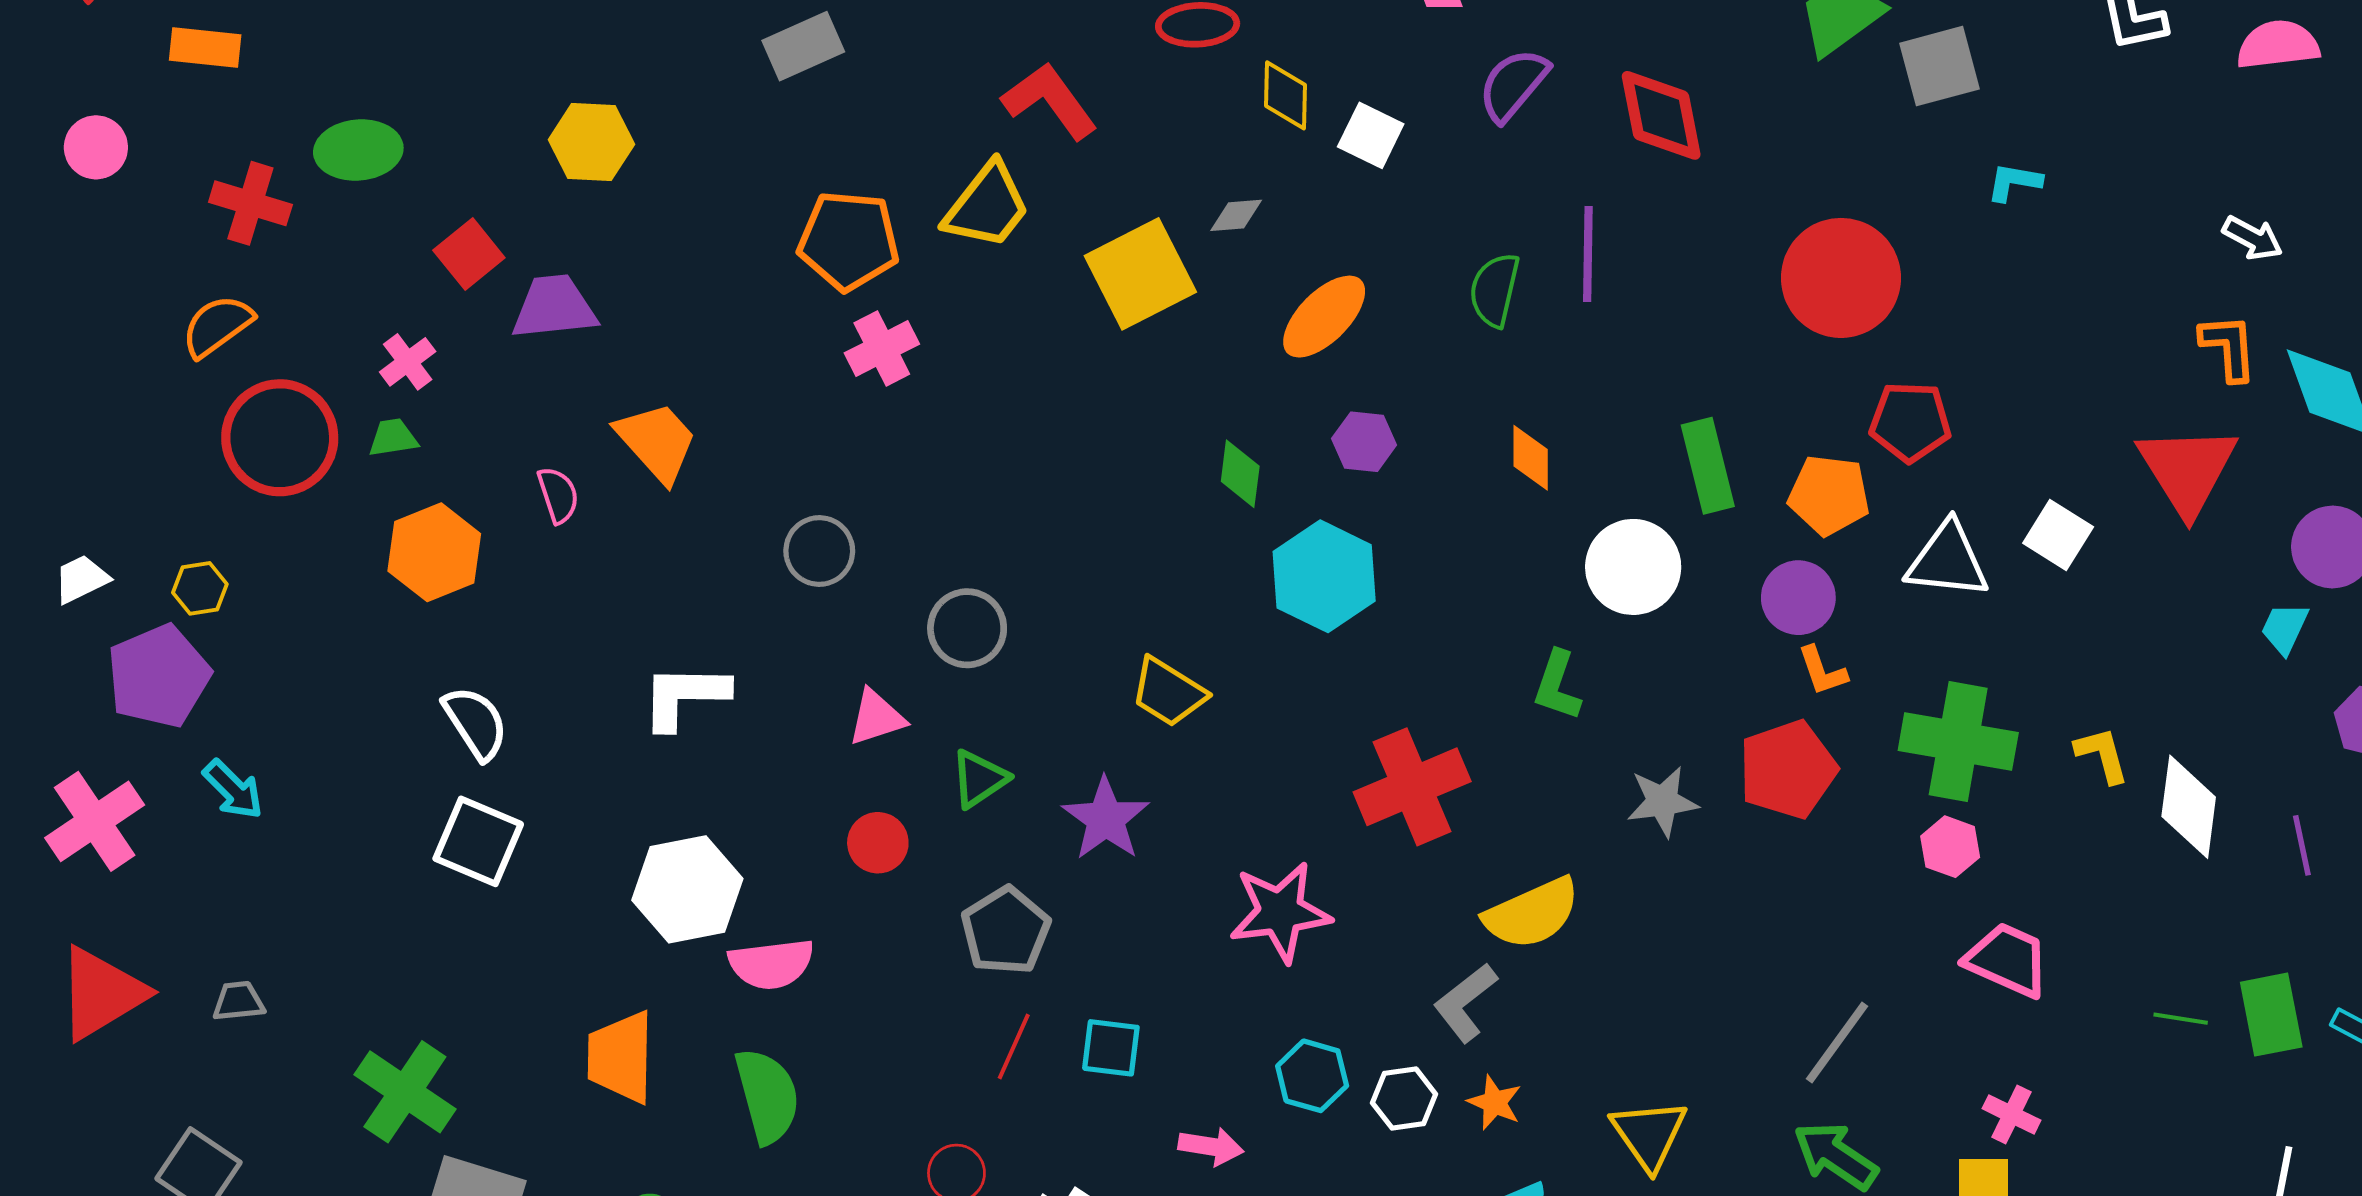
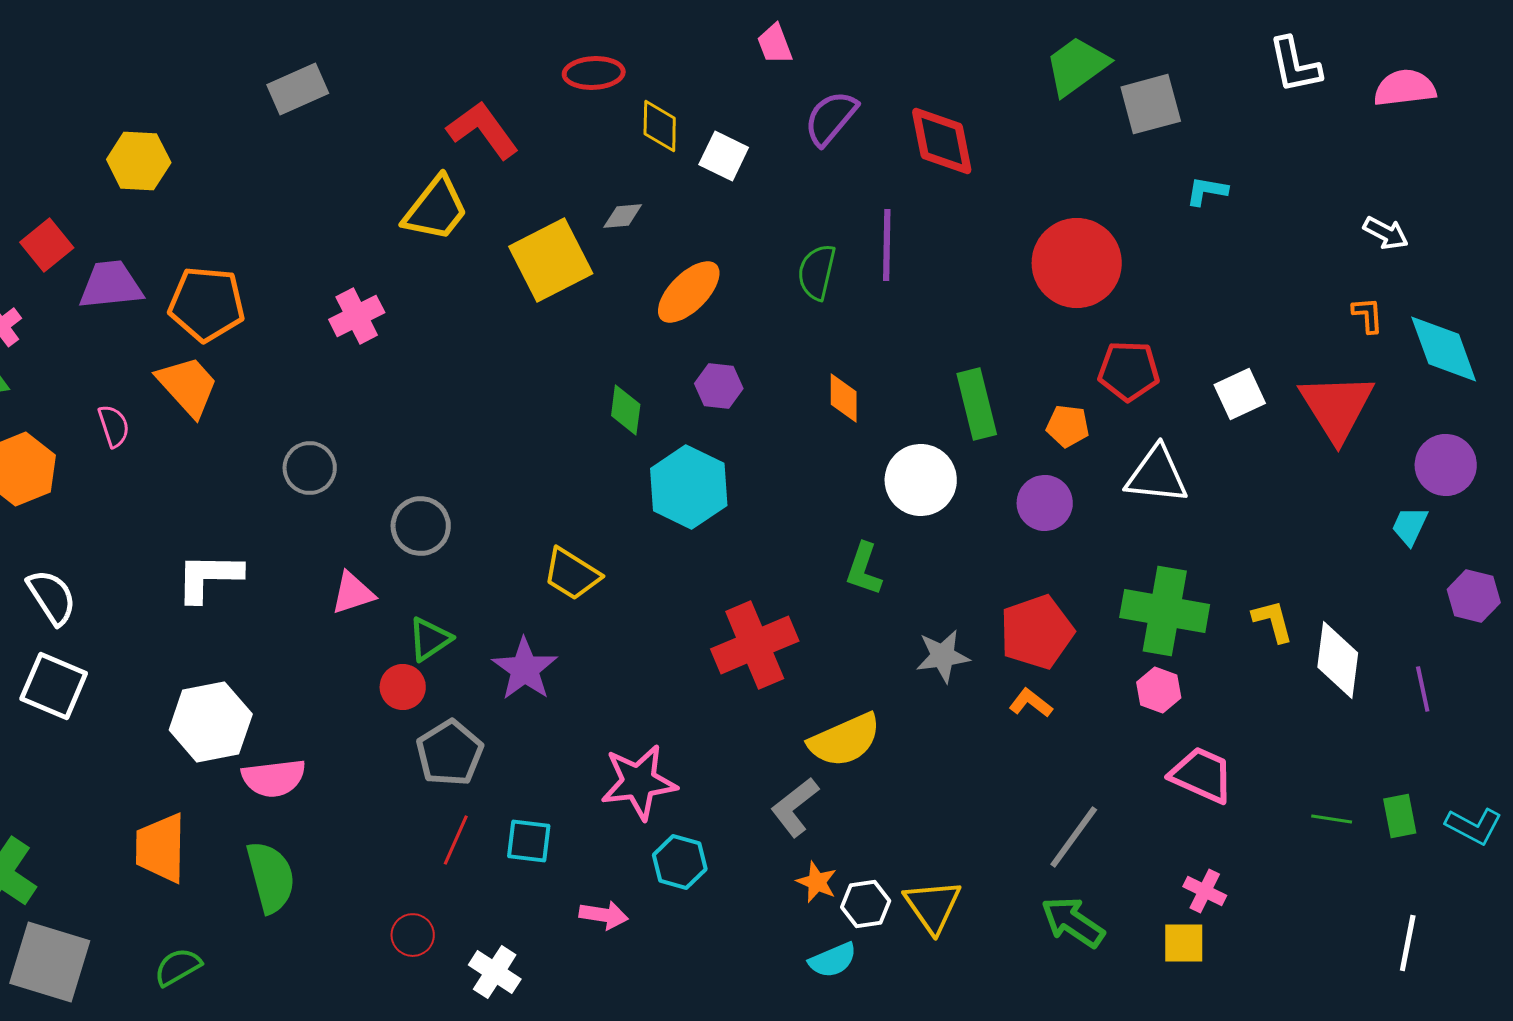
orange pentagon: (849, 241) -> (207, 304), moved
orange L-shape: (2229, 347) -> (1368, 315), size x0.7
orange pentagon: (1829, 495) -> (1068, 426), size x0.7
white square: (2058, 535) -> (1240, 394), moved, turned 33
orange L-shape: (1822, 671) -> (1031, 703), moved, turned 147
red circle: (878, 843) -> (403, 687), moved
pink star: (1280, 912) -> (639, 782), moved
green rectangle: (2271, 1015) -> (1400, 816), size x0.7
white hexagon: (1404, 1098) -> (866, 904), moved

